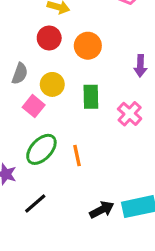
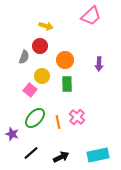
orange circle: (88, 46) -> (65, 60), moved
gray semicircle: (20, 74) -> (24, 57), moved
pink cross: (130, 114) -> (77, 117), moved
black arrow: (102, 210) -> (61, 157), moved

